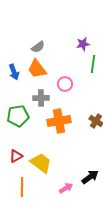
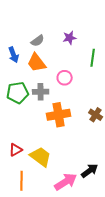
purple star: (83, 44) -> (70, 38), moved
blue arrow: (14, 72) -> (14, 55), moved
green pentagon: (18, 116) -> (18, 93), moved
pink arrow: (66, 188) -> (66, 182), size x1.6

